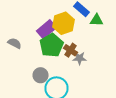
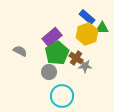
yellow hexagon: (64, 23) -> (87, 34), moved
gray circle: (40, 75) -> (49, 72), moved

